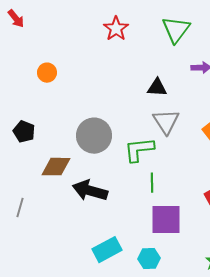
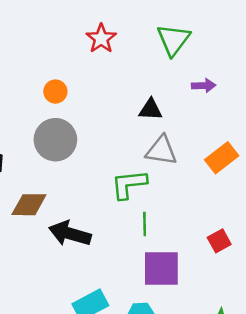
orange circle: (47, 73) -> (55, 92), moved
gray triangle: (166, 122) -> (161, 151), turned -48
gray circle: (94, 136) -> (55, 140), moved

